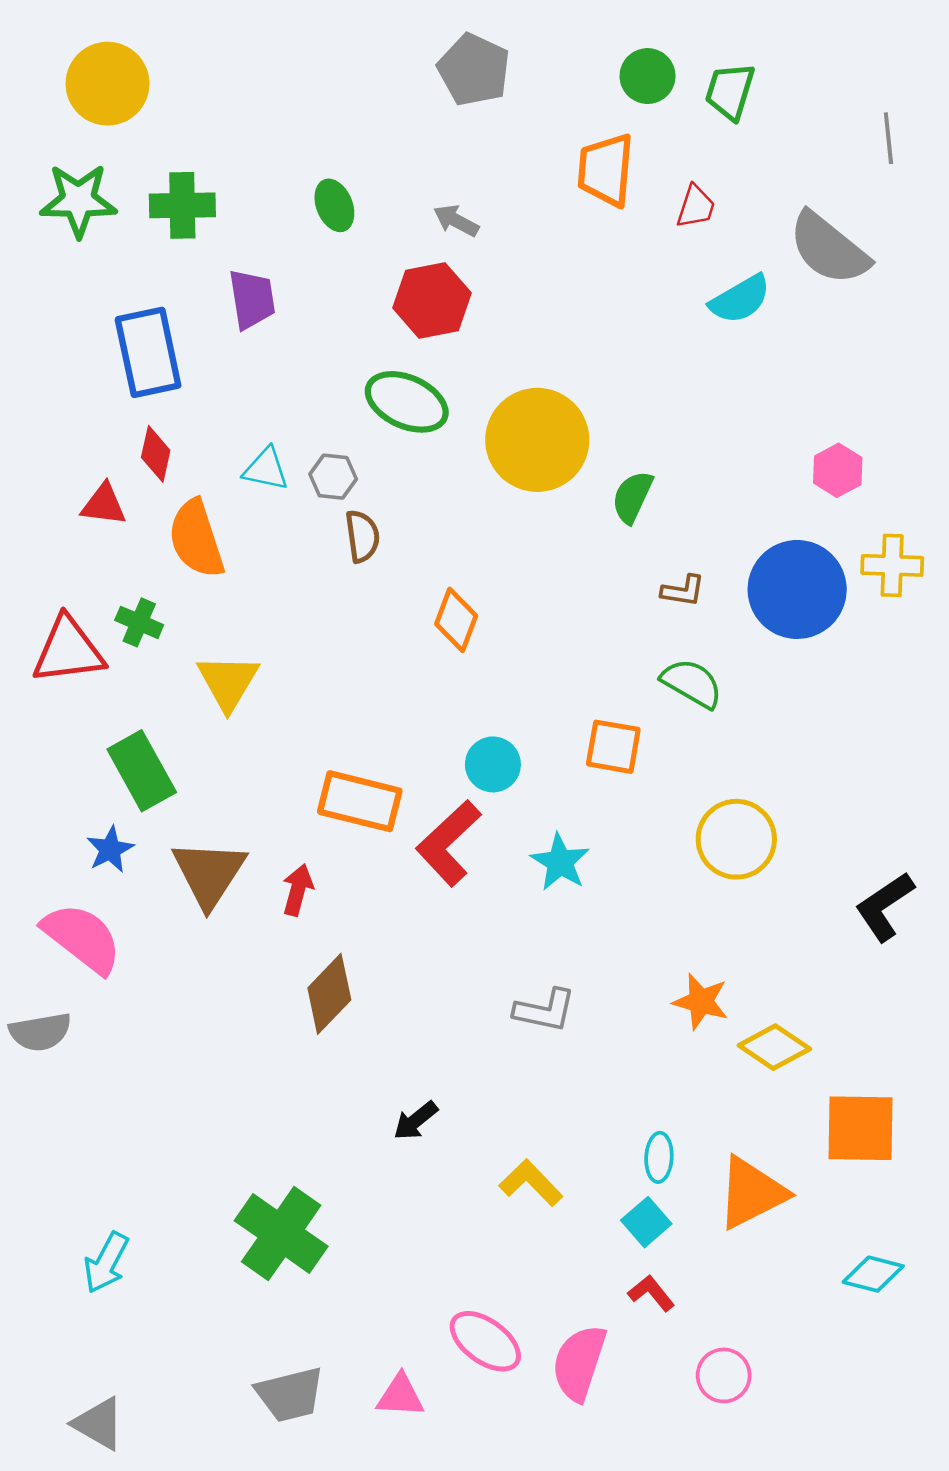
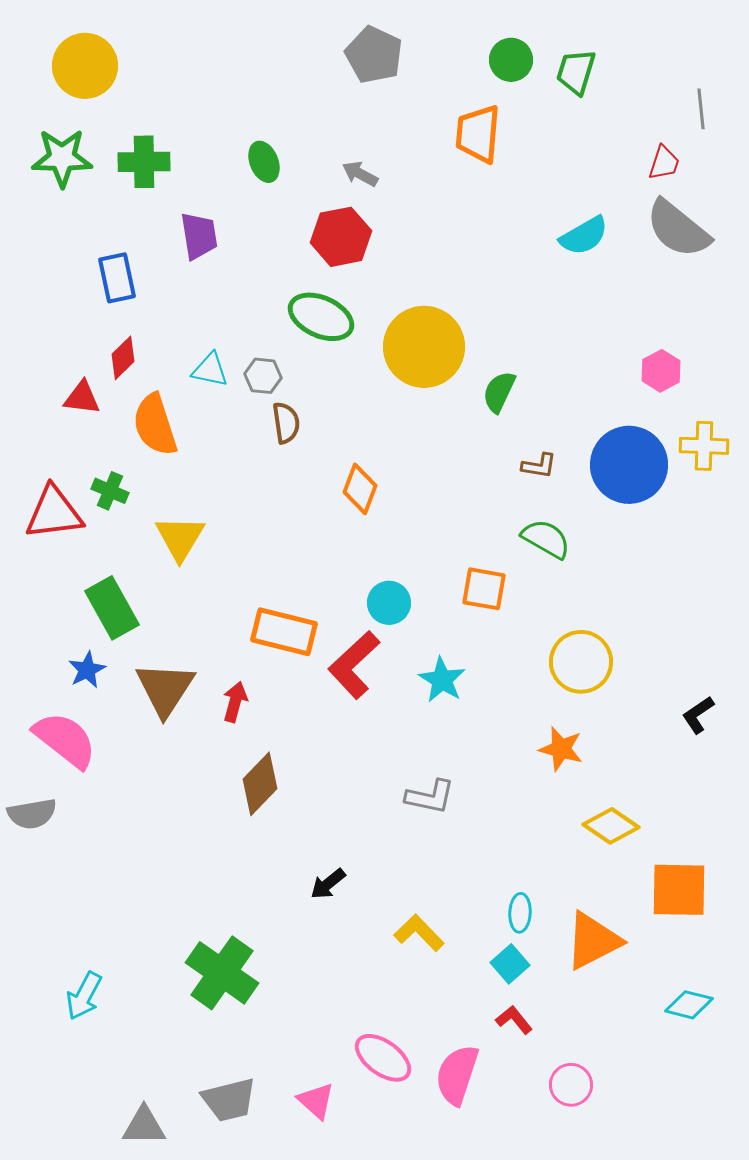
red trapezoid: (696, 207) -> (664, 163), moved
gray semicircle: (829, 248) -> (678, 229), moved
blue rectangle: (148, 352) -> (117, 278), size x0.7
red diamond: (156, 454) -> (123, 358), turned 33
black L-shape: (885, 906) -> (698, 715), size x0.7
orange star: (701, 1001) -> (561, 749), moved
pink triangle: (400, 1396) -> (316, 1101), turned 39
gray triangle: (99, 1424) -> (144, 1126), moved, turned -30

